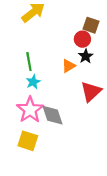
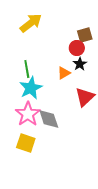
brown square: (91, 25) -> (85, 35), turned -35
cyan star: (33, 82) -> (31, 88), size x1.6

